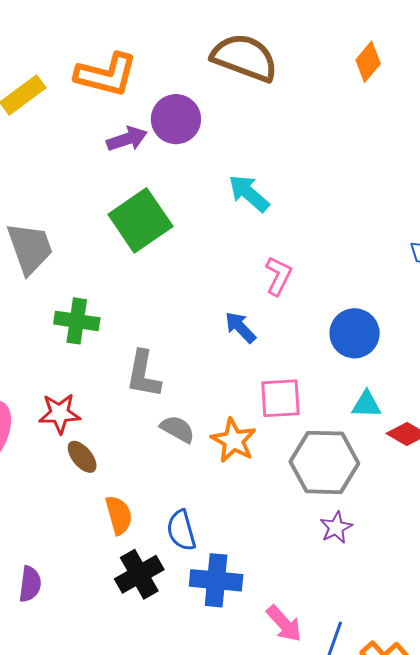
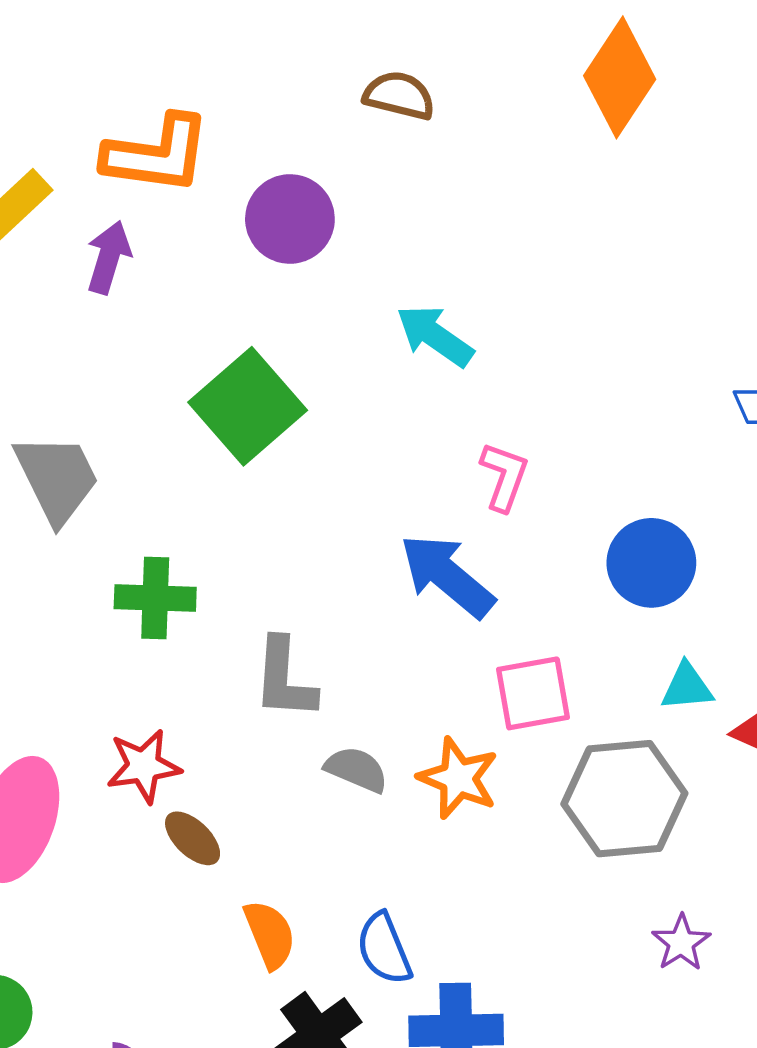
brown semicircle: (245, 58) -> (399, 95), size x0.6
orange diamond: (368, 62) -> (620, 77), size x1.6
purple arrow: (127, 139) -> (109, 257), moved, turned -48
blue arrow: (240, 327) -> (447, 576), size x1.6
purple star: (336, 528) -> (681, 943), moved

